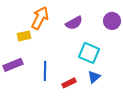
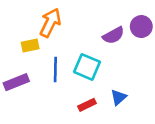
purple semicircle: (74, 23) -> (113, 35), moved
cyan square: (89, 53) -> (87, 67), moved
blue line: (45, 71) -> (55, 69), moved

